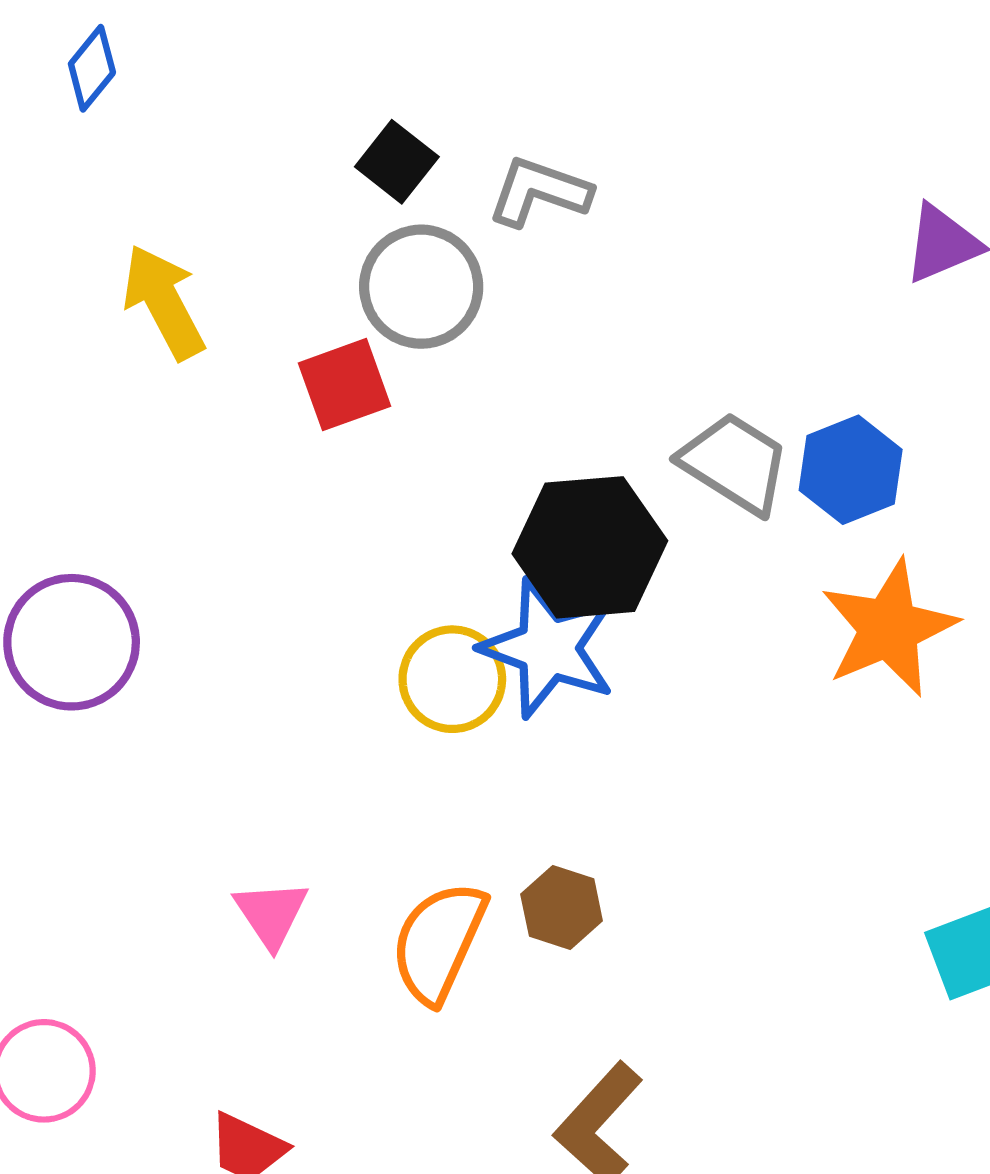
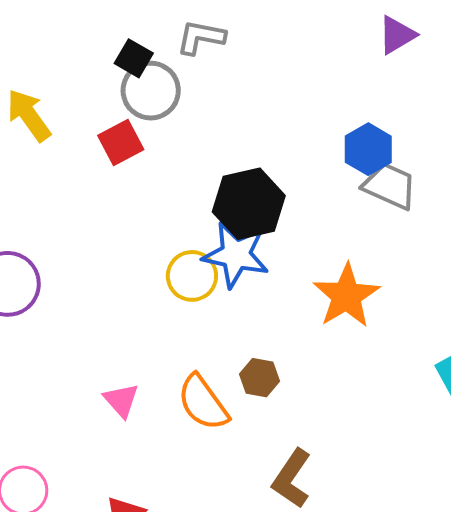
black square: (397, 162) -> (134, 58), moved
gray trapezoid: (735, 463) -> (390, 186), moved
orange star: (889, 628) -> (346, 296), moved
orange semicircle: (439, 942) -> (203, 403), turned -52

